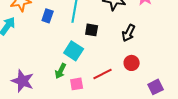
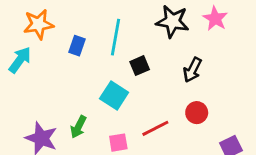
black square: (92, 30) -> (140, 66), turned -32
green arrow: (61, 71) -> (78, 127), moved

